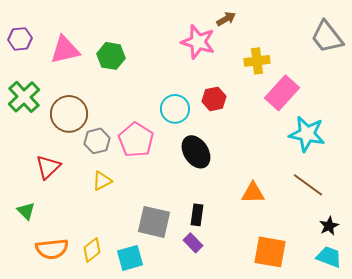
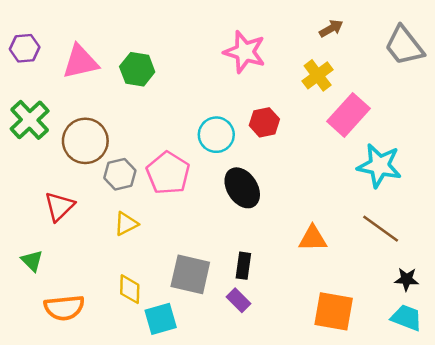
brown arrow: (226, 19) -> (331, 28), moved
yellow cross: (257, 61) -> (318, 75), turned -30
black star: (329, 226) -> (407, 279), turned 30
yellow diamond: (92, 250) -> (130, 289), moved, turned -50

